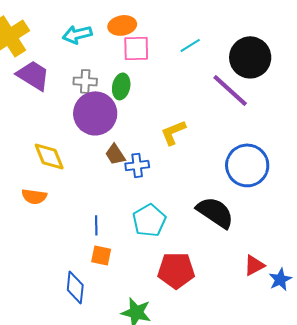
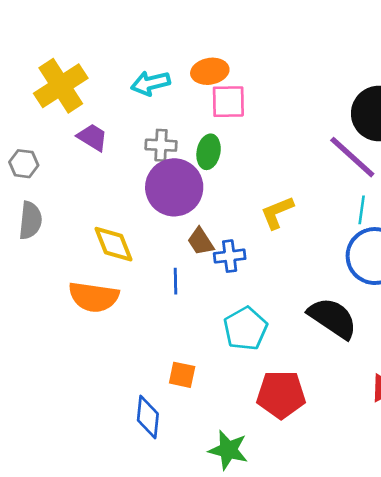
cyan line: (190, 45) -> (362, 210), moved, turned -50
purple trapezoid: (33, 75) -> (92, 137), size x0.7
orange semicircle: (34, 196) -> (94, 297), size x1.5
blue line: (96, 225) -> (176, 281), moved

